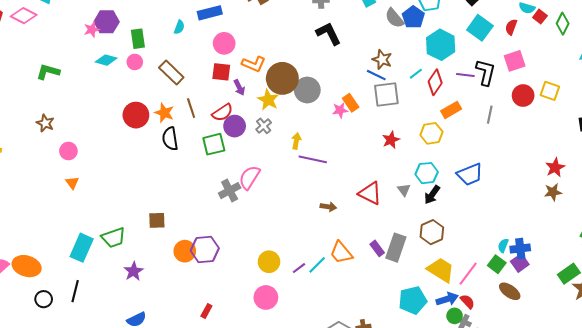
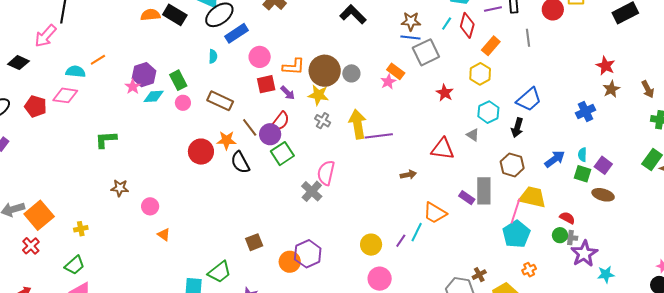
cyan diamond: (106, 60) -> (154, 96), moved
gray circle: (307, 90) -> (351, 73), size x0.7
purple circle: (235, 126) -> (270, 134), moved
yellow arrow: (296, 141) -> (358, 124), size x1.8
black arrow: (432, 195) -> (517, 128), moved
blue cross: (520, 249) -> (586, 112), moved
pink line: (468, 274) -> (516, 211), moved
blue arrow: (447, 299) -> (555, 159), moved

